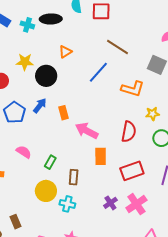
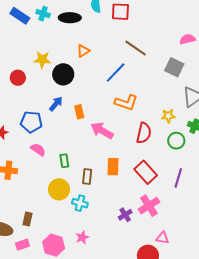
cyan cross: (27, 25) -> (43, 14), moved
orange L-shape: (133, 89) -> (126, 102), moved
blue pentagon: (14, 112) -> (31, 122), moved, turned -30
orange rectangle: (101, 156) -> (113, 167), moved
green rectangle: (50, 162) -> (64, 161), turned -40
red rectangle: (132, 171) -> (146, 172), turned 65
purple cross: (110, 203) -> (125, 215), moved
brown rectangle: (16, 222) -> (28, 219), turned 32

